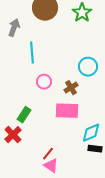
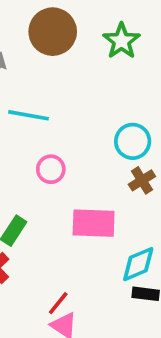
cyan line: (32, 53) -> (28, 115), turned -75
brown cross: (71, 88) -> (142, 180), moved

